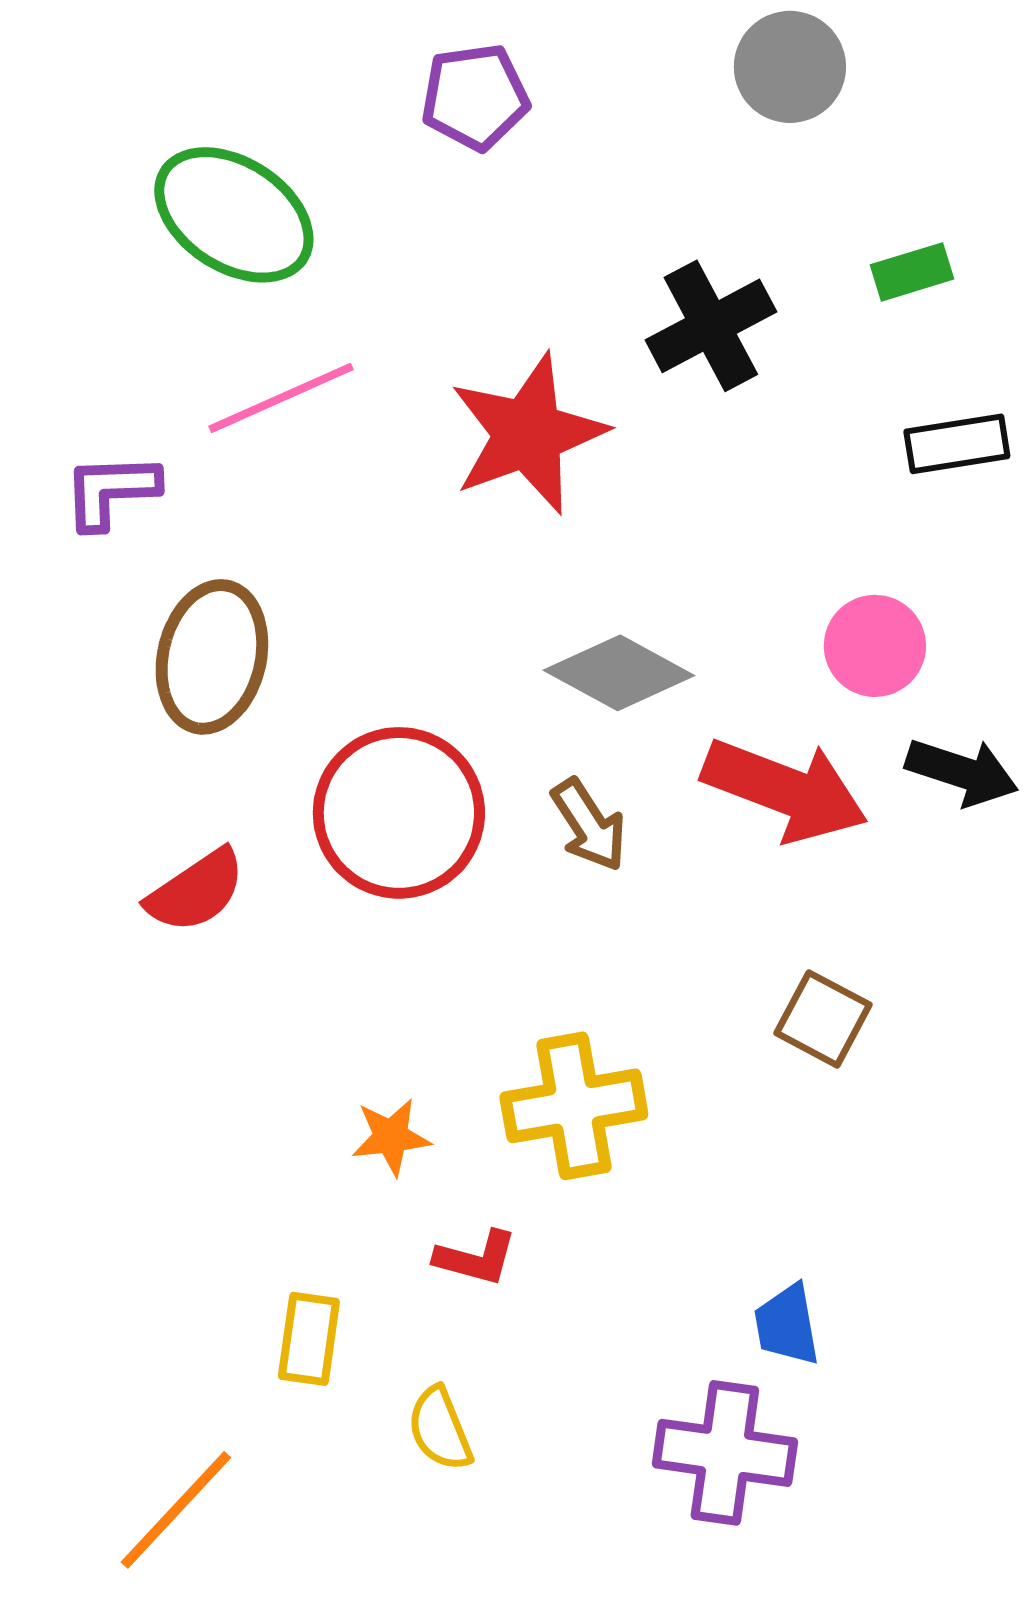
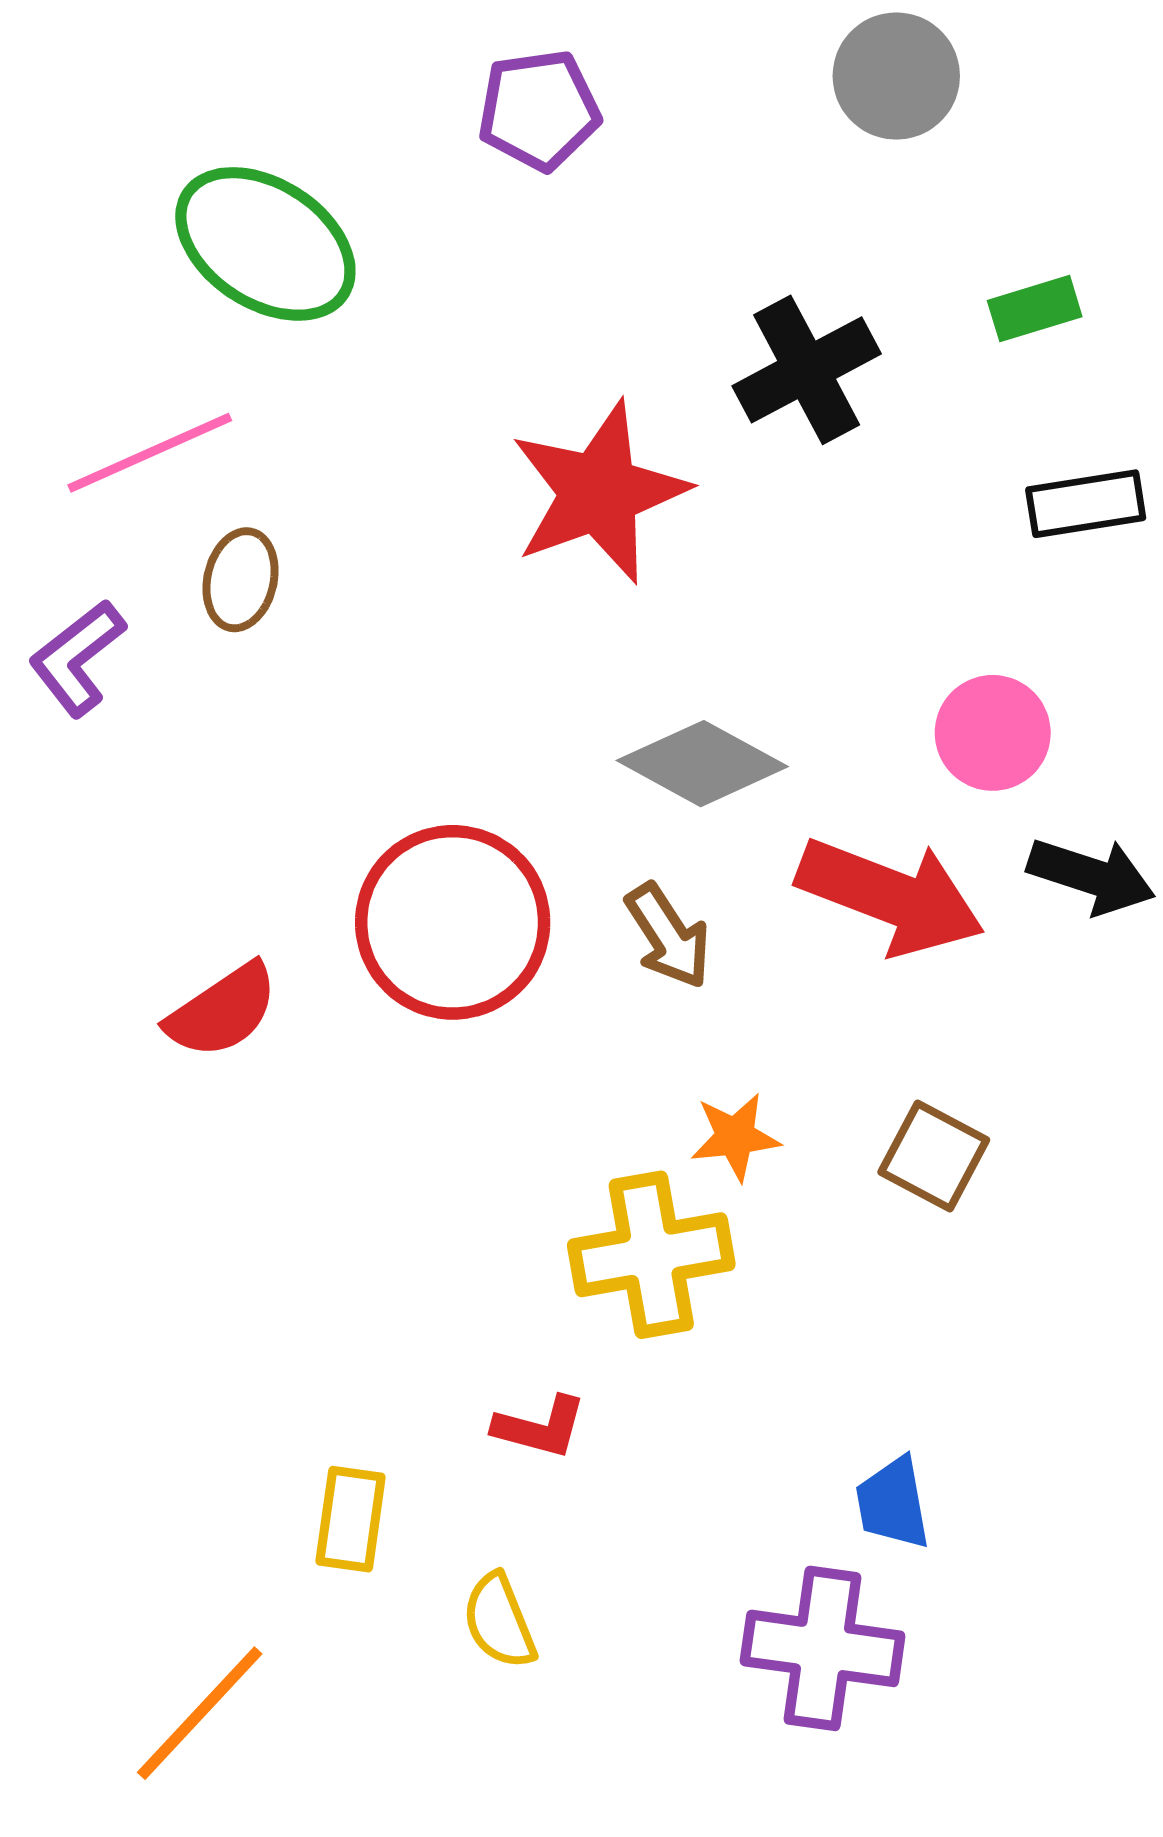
pink line: (281, 398) -> (150, 453), moved
purple L-shape: (111, 491) -> (77, 658), moved, turned -36
brown ellipse: (212, 657) -> (241, 580), moved, size x0.6
orange star: (391, 1137) -> (735, 1137), moved

